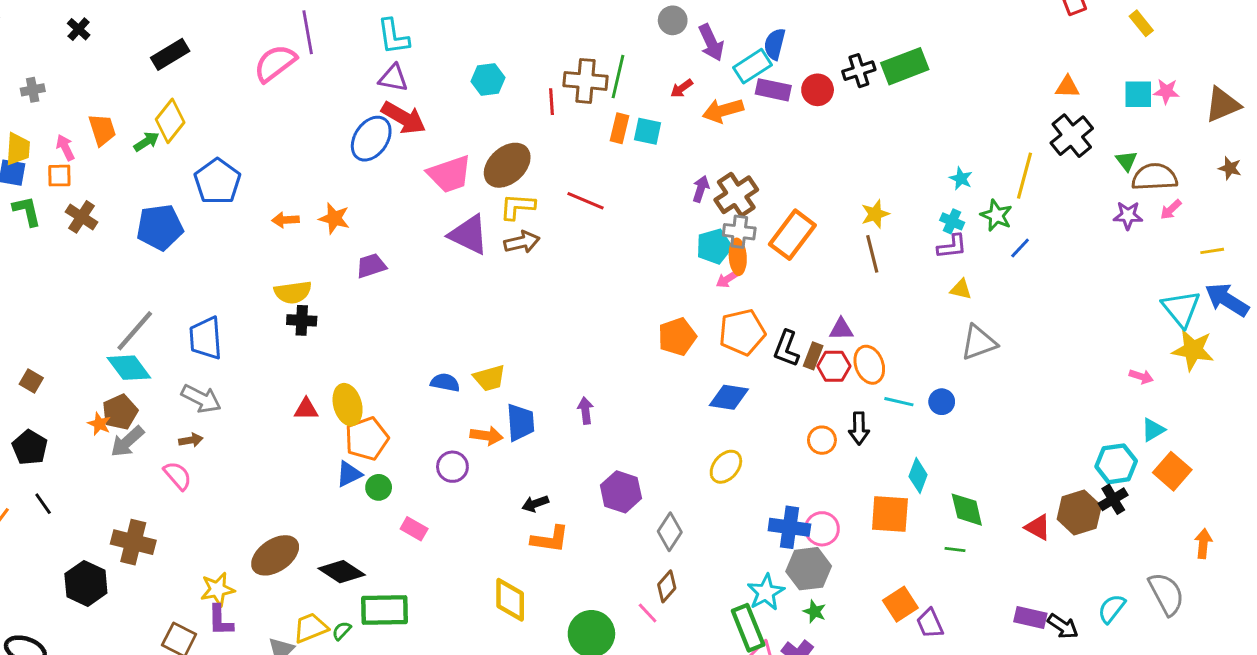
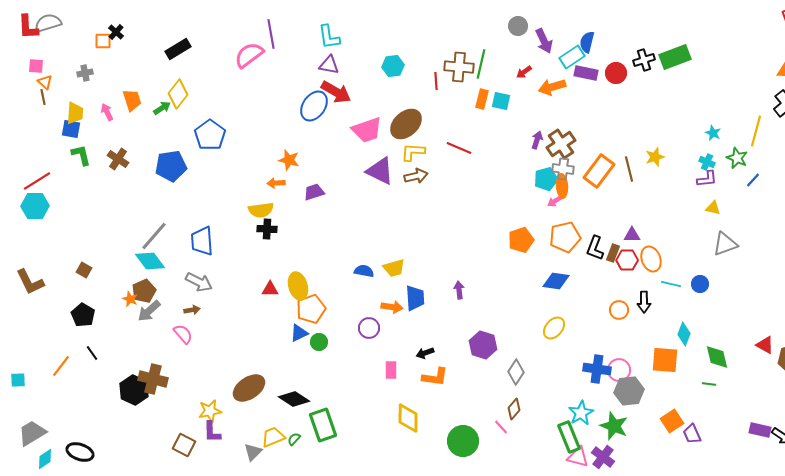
orange square: (59, 176) -> (103, 41), moved
orange arrow: (285, 220) -> (276, 183), moved
brown line: (872, 254) -> (629, 169), moved
red triangle: (1038, 527) -> (765, 345), moved
pink rectangle: (414, 529) -> (391, 370), moved, turned 60
gray hexagon: (809, 569) -> (629, 391), moved
black hexagon: (86, 583) -> (134, 390), moved
green rectangle: (384, 610) -> (323, 425), turned 72
green star: (815, 612) -> (614, 426), size x1.8

